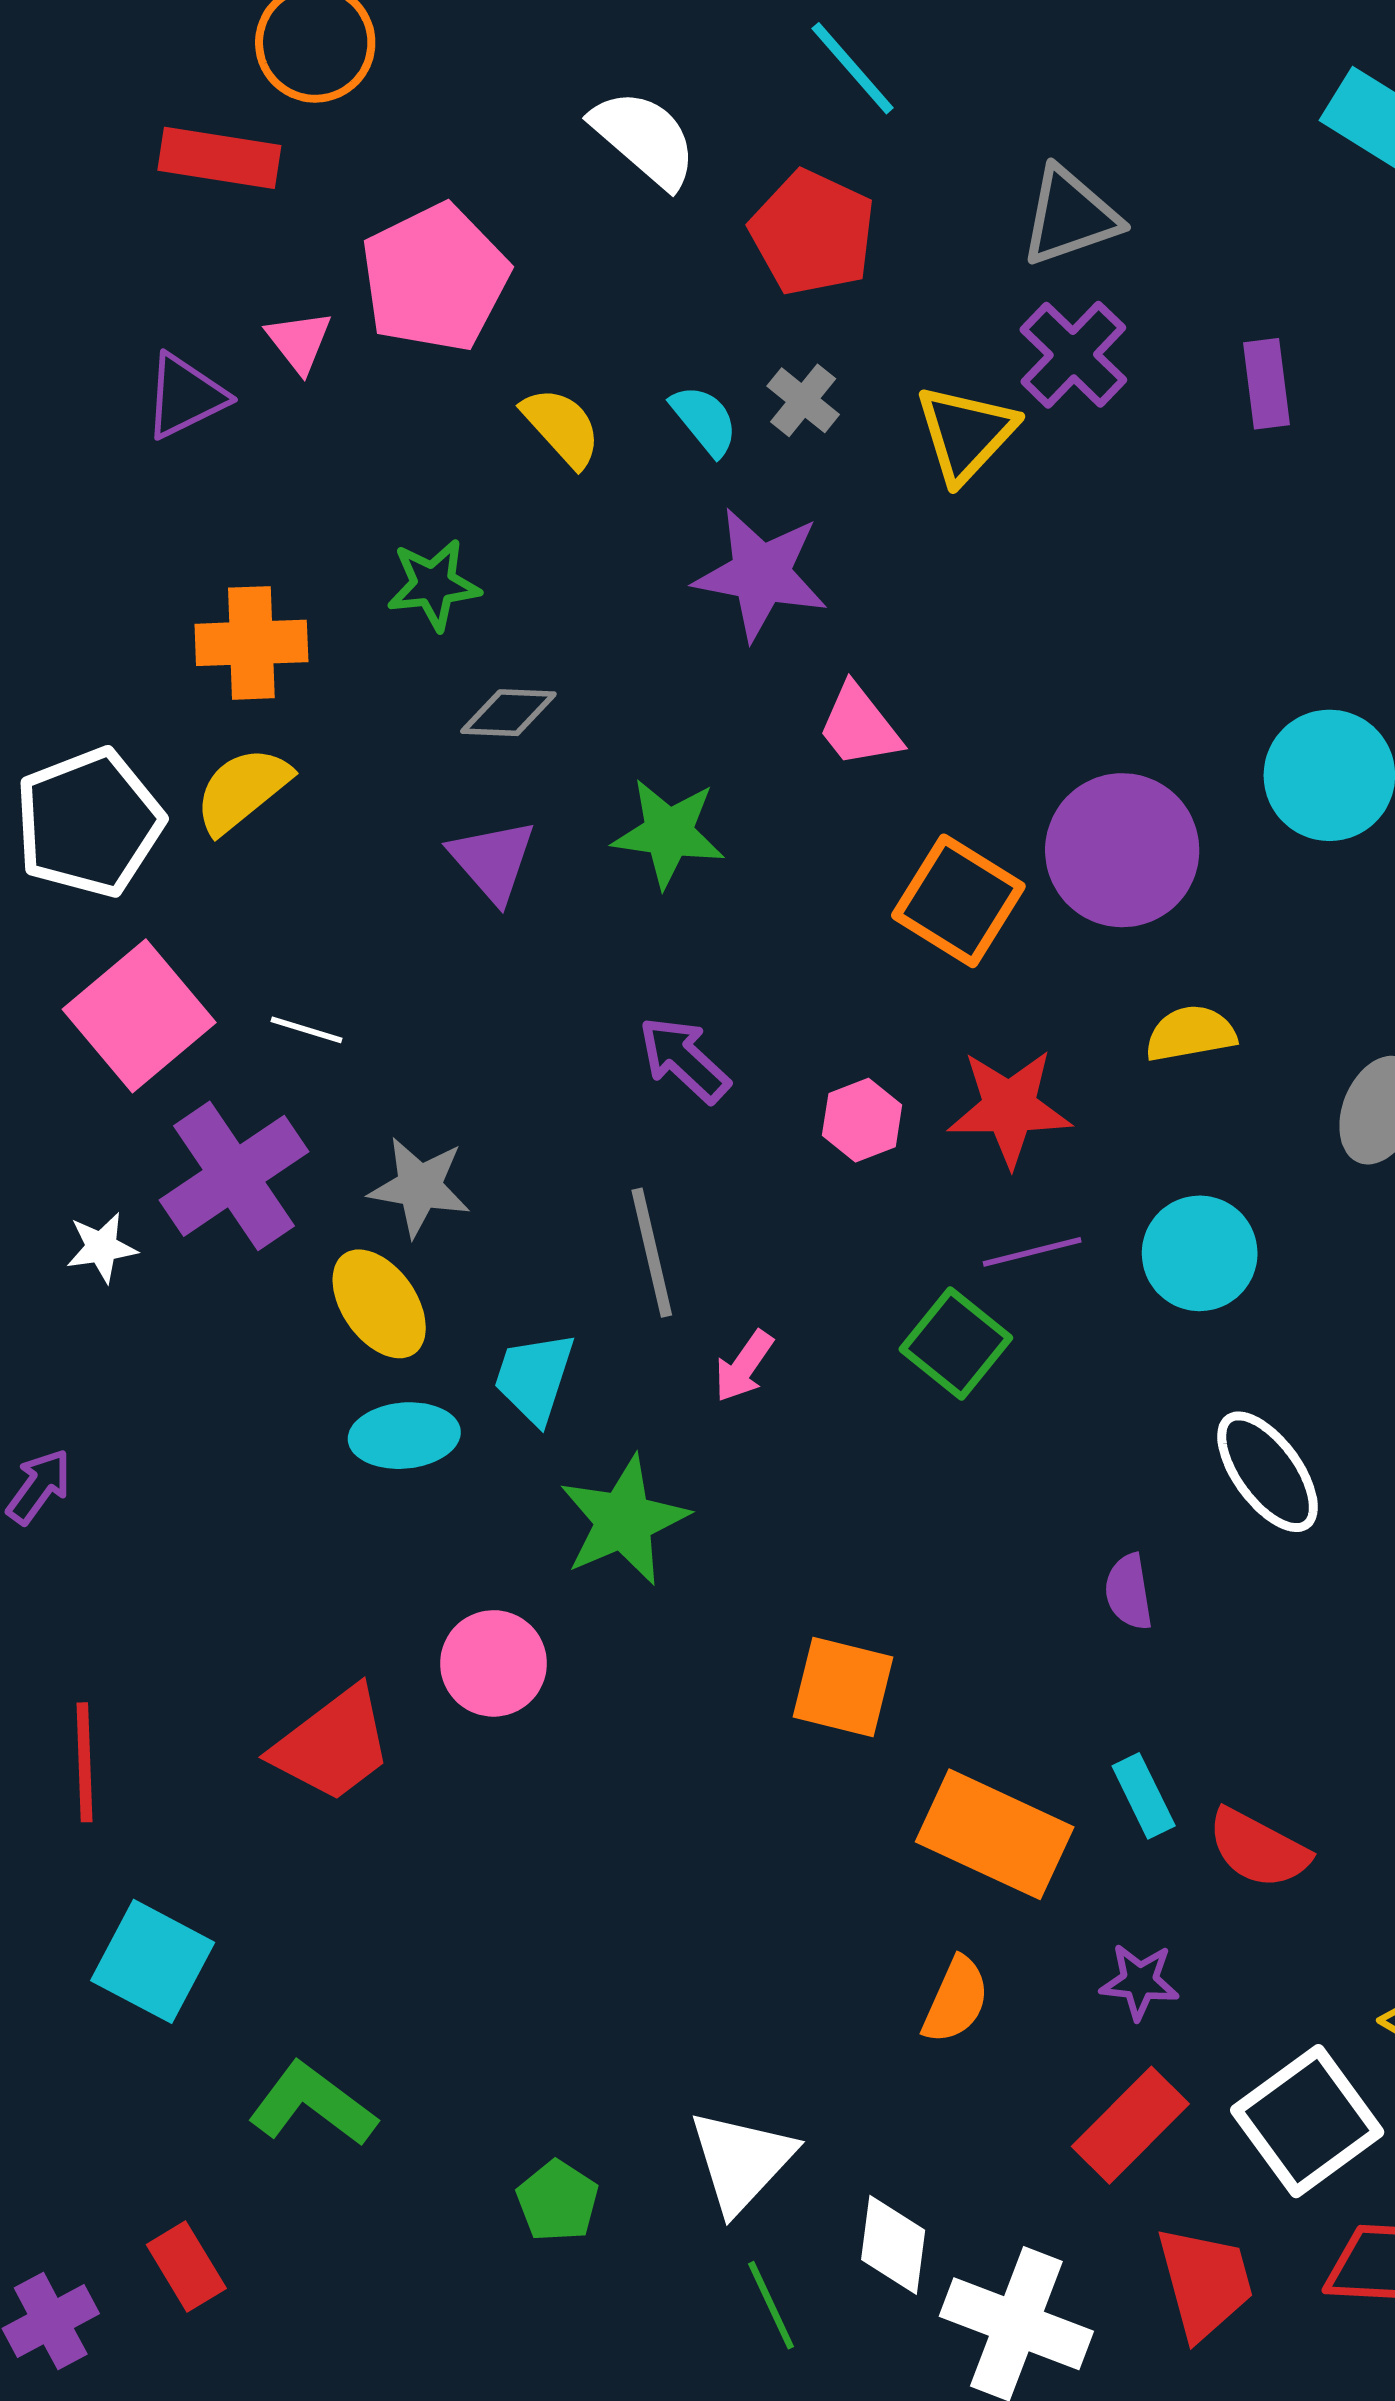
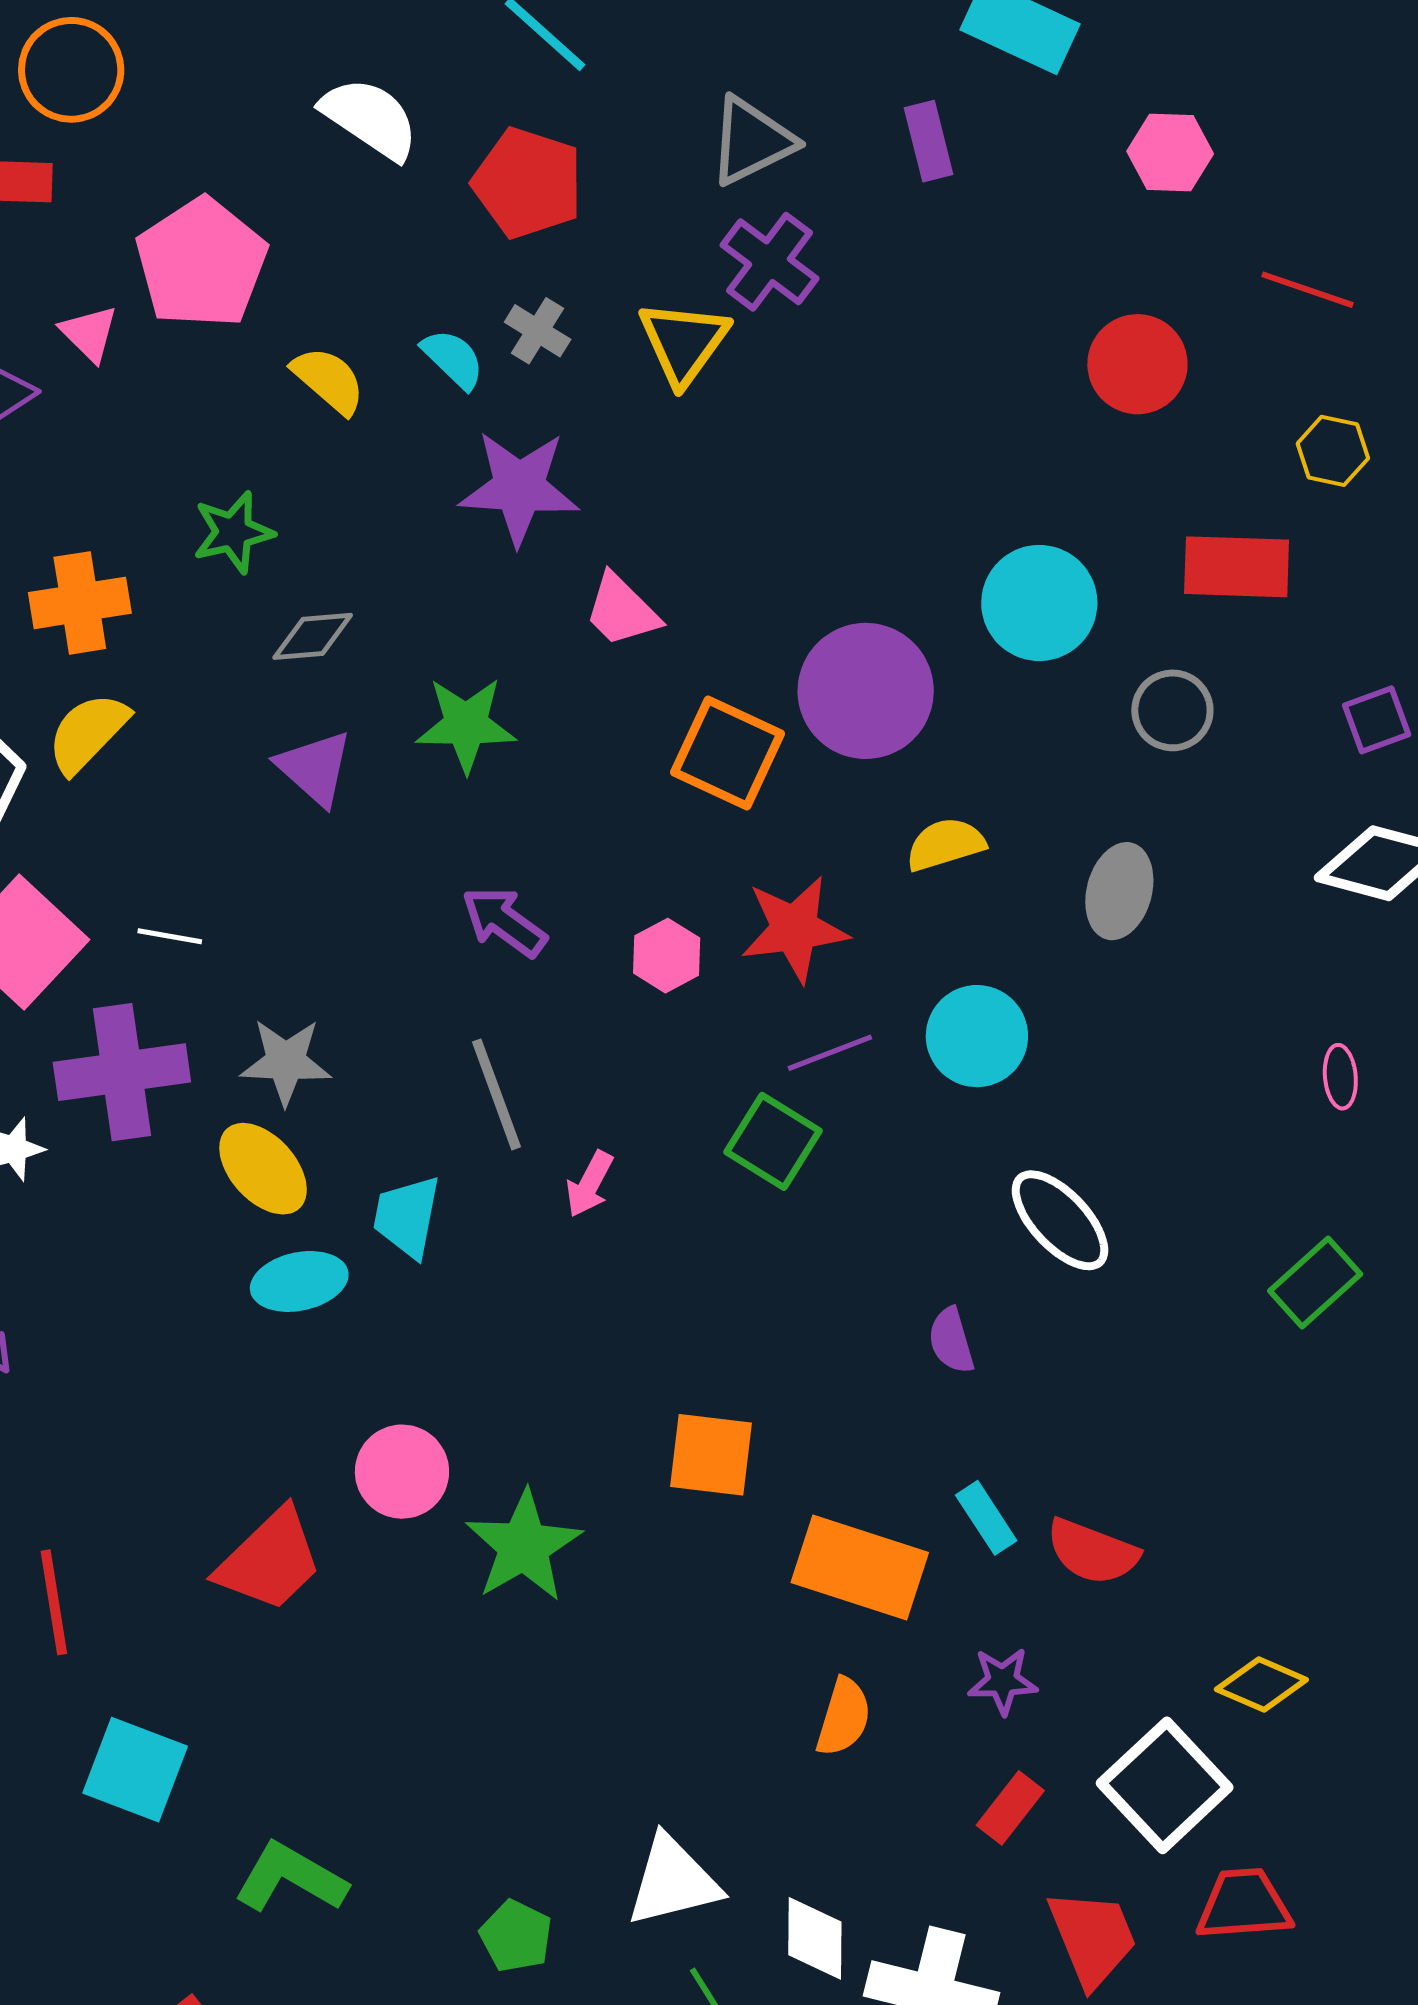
purple rectangle: (1266, 384) -> (929, 141), moved
purple cross: (234, 1176) -> (122, 1072), turned 33
green star: (624, 1521) -> (524, 1546), moved
red rectangle: (1130, 2125) -> (1010, 1808), size x0.7
white triangle: (742, 2161) -> (673, 1881), turned 40

